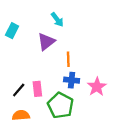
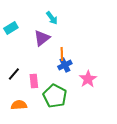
cyan rectangle: (12, 31) -> (11, 28), turned 32
blue cross: (72, 80) -> (65, 65), moved, turned -32
black line: (19, 90) -> (14, 74), moved

